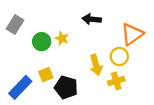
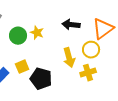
black arrow: (92, 19) -> (71, 25), moved

